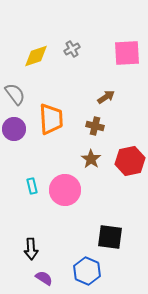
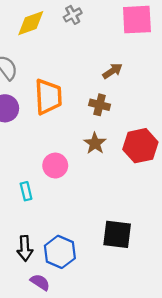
cyan rectangle: (32, 186) -> (26, 191), moved
pink circle: (65, 190) -> (55, 166), moved, size x0.7
blue hexagon: (87, 271) -> (60, 252), moved

